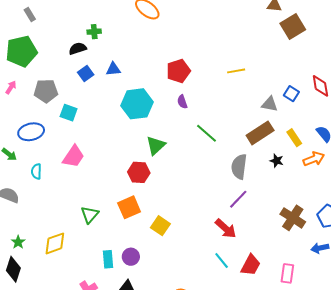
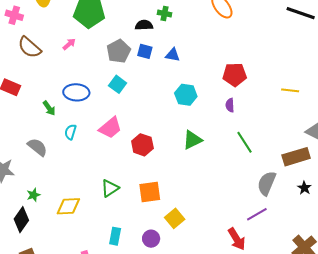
blue square: (86, 74) -> (145, 51), turned 35
gray pentagon: (46, 91) -> (119, 51), moved, turned 30
cyan hexagon: (137, 104) -> (186, 95), size x0.7
red hexagon: (139, 172) -> (142, 145), moved
purple circle: (131, 257) -> (151, 239), moved

